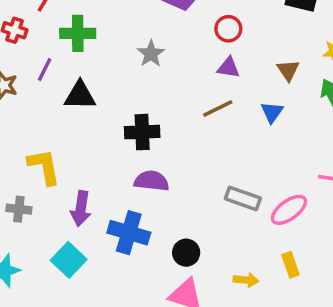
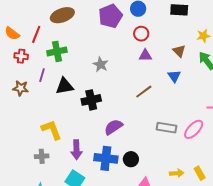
gray star: (151, 54) -> (101, 64), moved
brown line: (218, 109) -> (144, 92), moved
black cross: (142, 132) -> (91, 100), moved
purple semicircle: (152, 181) -> (113, 127), turned -30
black circle: (186, 253) -> (131, 159), moved
yellow rectangle: (290, 265) -> (200, 173), moved

